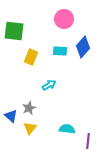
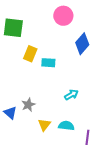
cyan rectangle: (60, 51) -> (48, 63), moved
cyan arrow: (49, 85) -> (71, 95), moved
yellow triangle: (30, 128) -> (44, 125), moved

